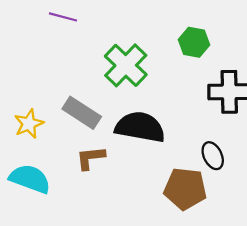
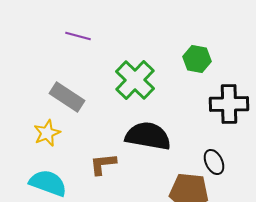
gray rectangle: (82, 113) -> (67, 97), moved

